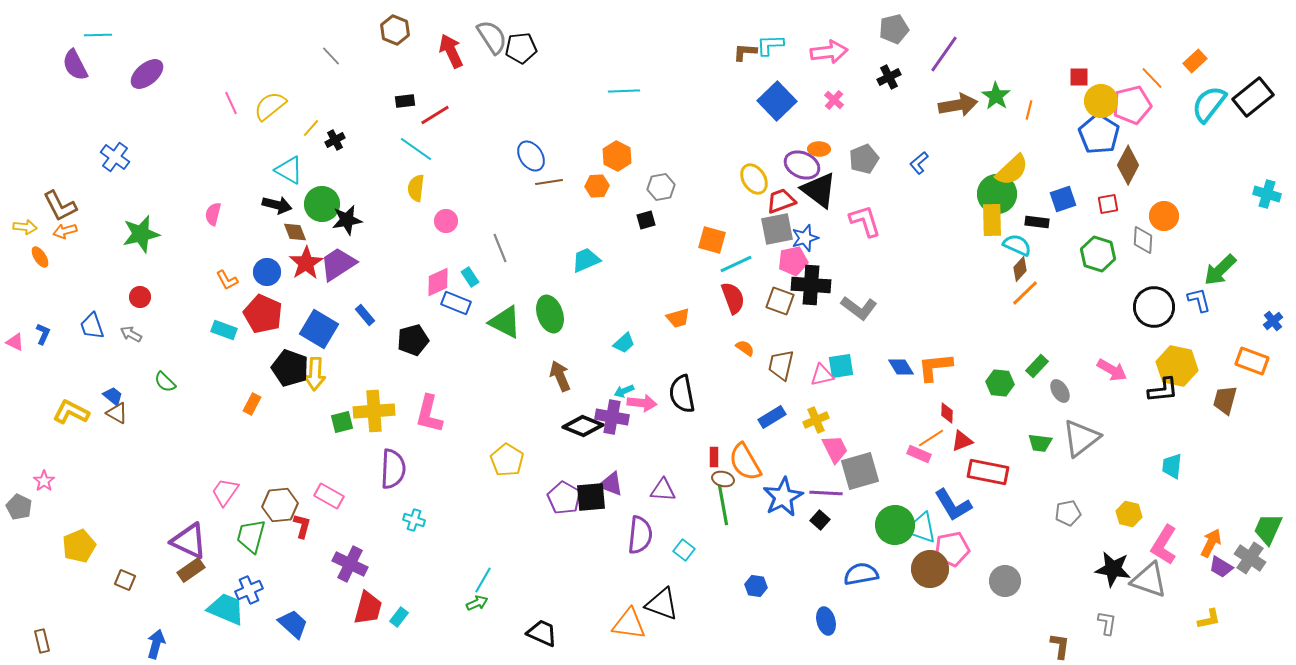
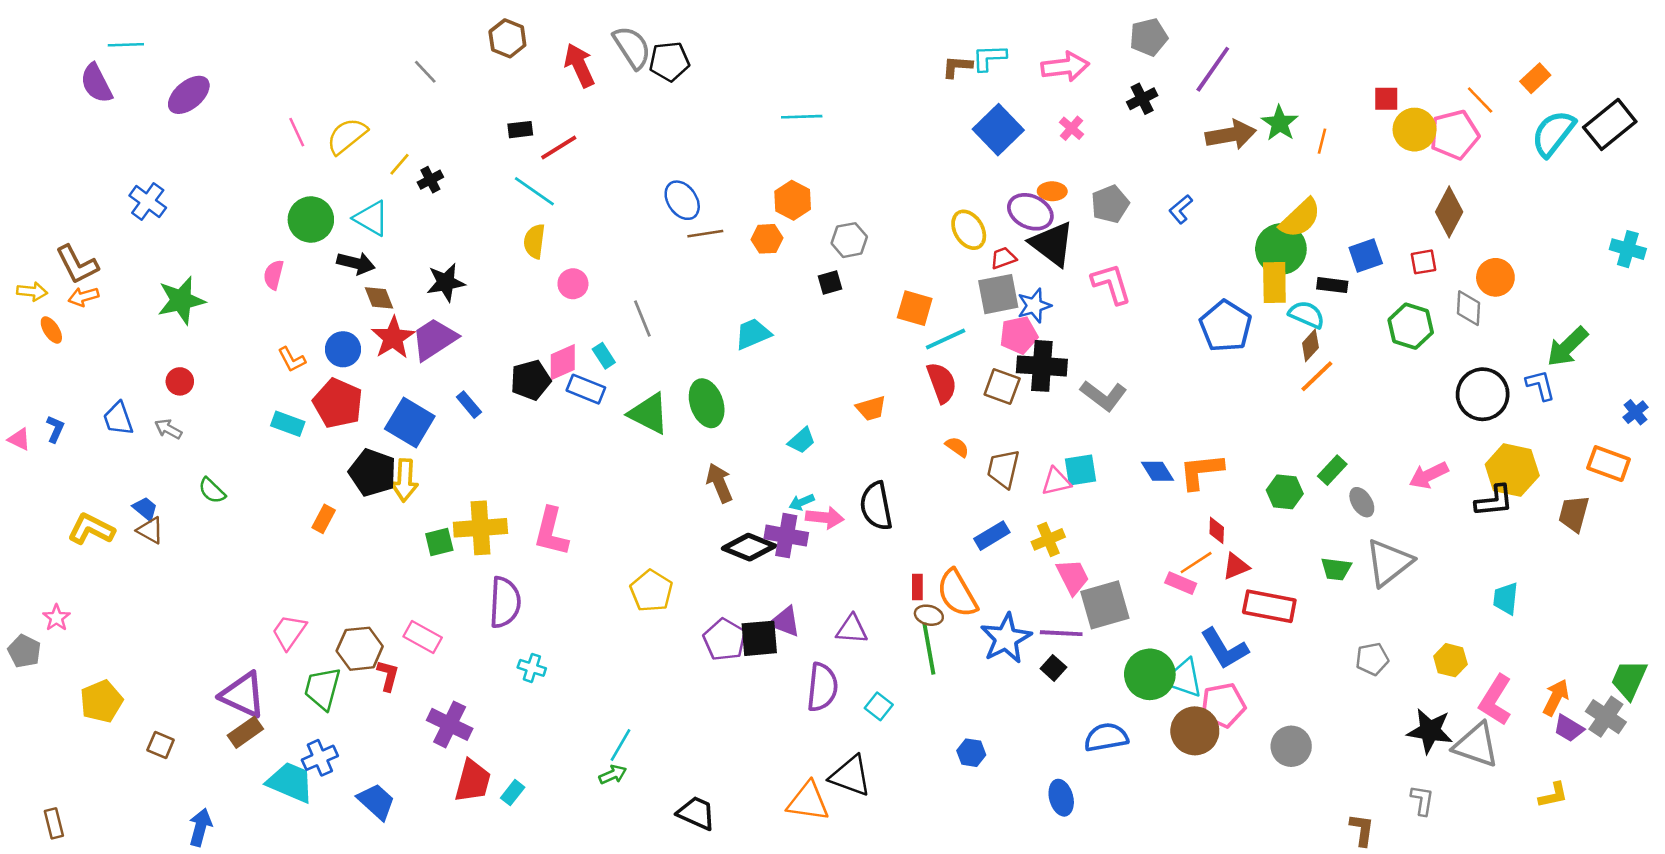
blue pentagon: (1099, 134) -> (1226, 326), moved
red trapezoid: (781, 201) -> (1003, 258), size x0.7
green circle: (322, 204) -> (311, 220), moved
black pentagon: (413, 340) -> (531, 380), moved
pink arrow: (1112, 370) -> (1429, 475), turned 124

